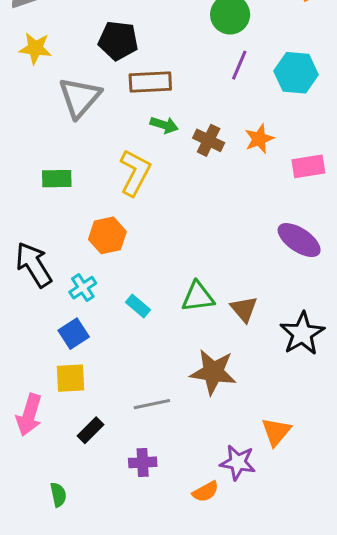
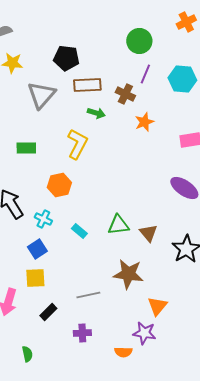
orange star: (259, 139) -> (144, 122), moved
brown cross: (209, 140) -> (125, 94), moved
cyan cross: (83, 288) -> (43, 219), turned -30
orange triangle: (276, 432) -> (157, 306), moved
orange semicircle: (206, 492) -> (123, 352), turned 30

